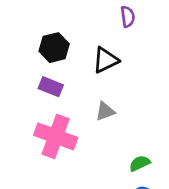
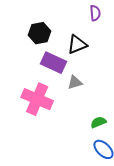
purple rectangle: (51, 87) -> (53, 63), moved, size x1.4

